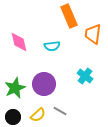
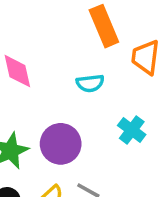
cyan semicircle: (52, 46) -> (90, 83), moved

